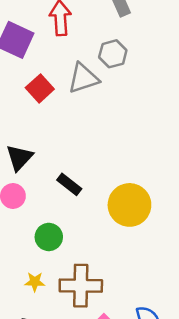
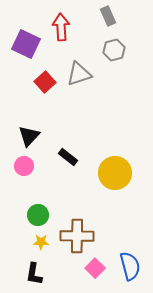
gray hexagon: (113, 54) -> (114, 50), moved
green circle: (49, 237) -> (38, 215), moved
yellow star: (35, 282) -> (41, 242), moved

